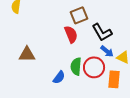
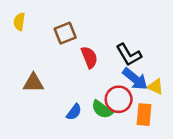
brown square: (79, 15) -> (65, 33), moved
blue arrow: (107, 51) -> (135, 79), size x1.5
green semicircle: (76, 66) -> (102, 109), moved, turned -60

